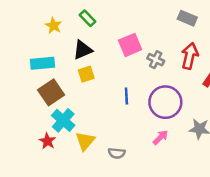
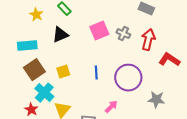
gray cross: (156, 60) -> (123, 34), moved
yellow square: (86, 74) -> (63, 72), moved
pink arrow: (160, 137) -> (111, 107), moved

